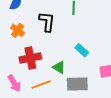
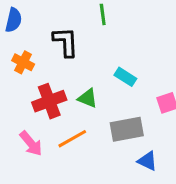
green triangle: (59, 67) -> (88, 98), moved

